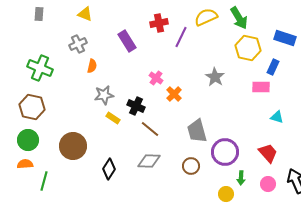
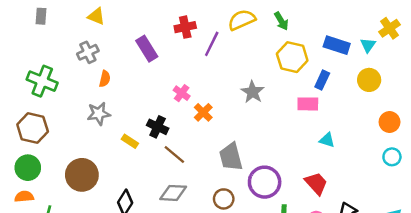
green arrow: (239, 18) -> (281, 21), size x0.7
gray star: (104, 95) -> (99, 114), moved

